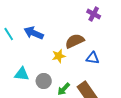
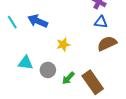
brown semicircle: (75, 41) -> (107, 43), moved
blue triangle: (93, 58) -> (101, 22), moved

